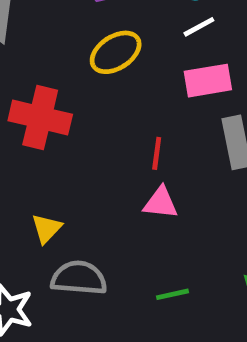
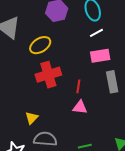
yellow ellipse: (116, 52) -> (40, 45), moved
red cross: (40, 118) -> (48, 75), moved, turned -30

